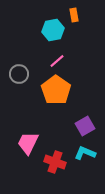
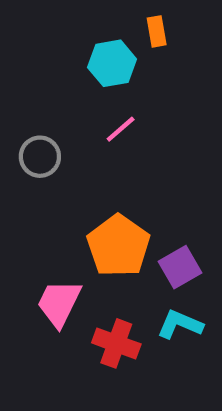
orange pentagon: (56, 90) -> (118, 246), moved

